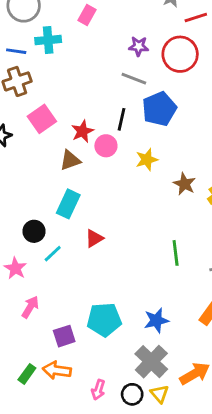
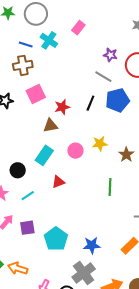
cyan cross: (48, 40) -> (49, 40), turned 30
pink circle: (106, 146) -> (75, 151), moved
yellow star: (147, 160) -> (100, 144), moved
green line: (176, 253) -> (110, 187), moved
cyan line: (53, 254) -> (28, 196), moved
cyan pentagon: (104, 320) -> (56, 239), turned 30
purple square: (64, 336) -> (27, 228), moved

